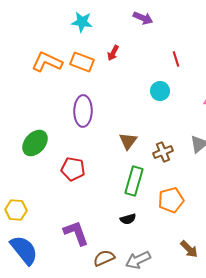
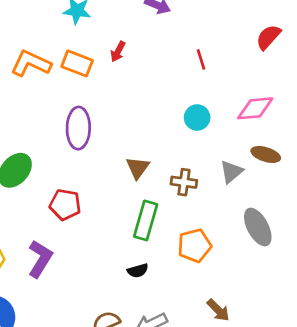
cyan circle: (160, 91) -> (197, 118), moved
brown cross: (163, 152) -> (184, 182), turned 30
purple L-shape: (76, 233) -> (40, 259), moved, turned 52

